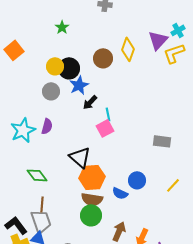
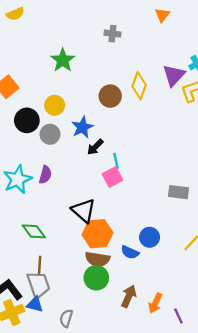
green star: (62, 27) -> (63, 60), size x1.5
black circle: (69, 68) -> (27, 120), moved

